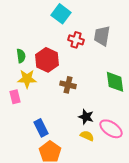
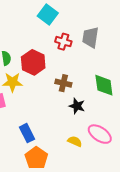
brown cross: (68, 85) -> (63, 83), moved
black star: (86, 117) -> (77, 106), moved

